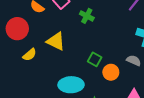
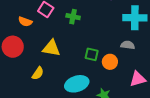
yellow semicircle: (30, 55) -> (38, 73), moved

